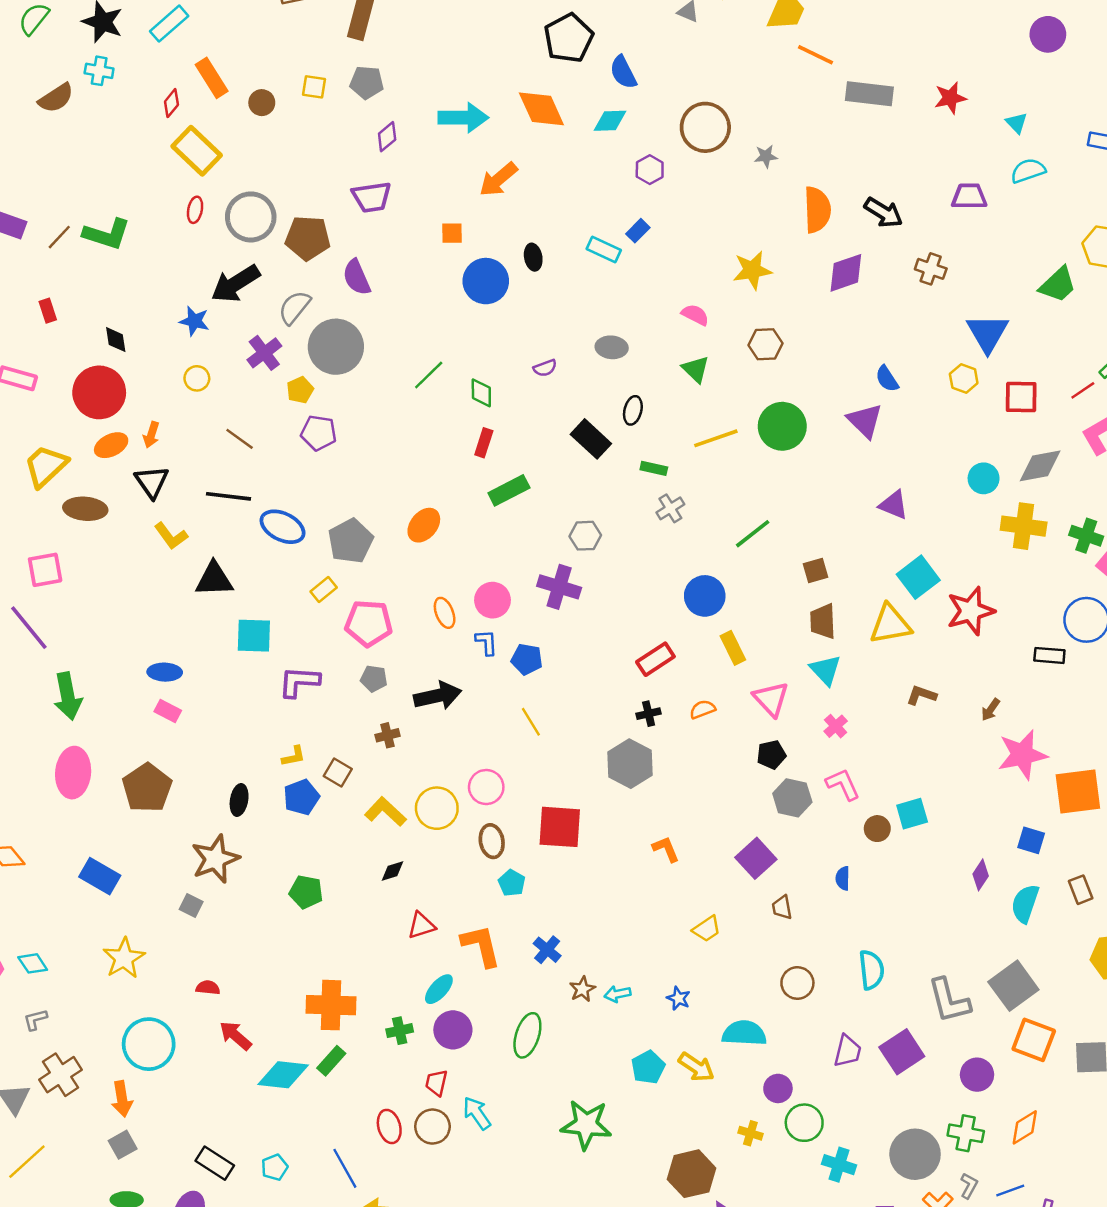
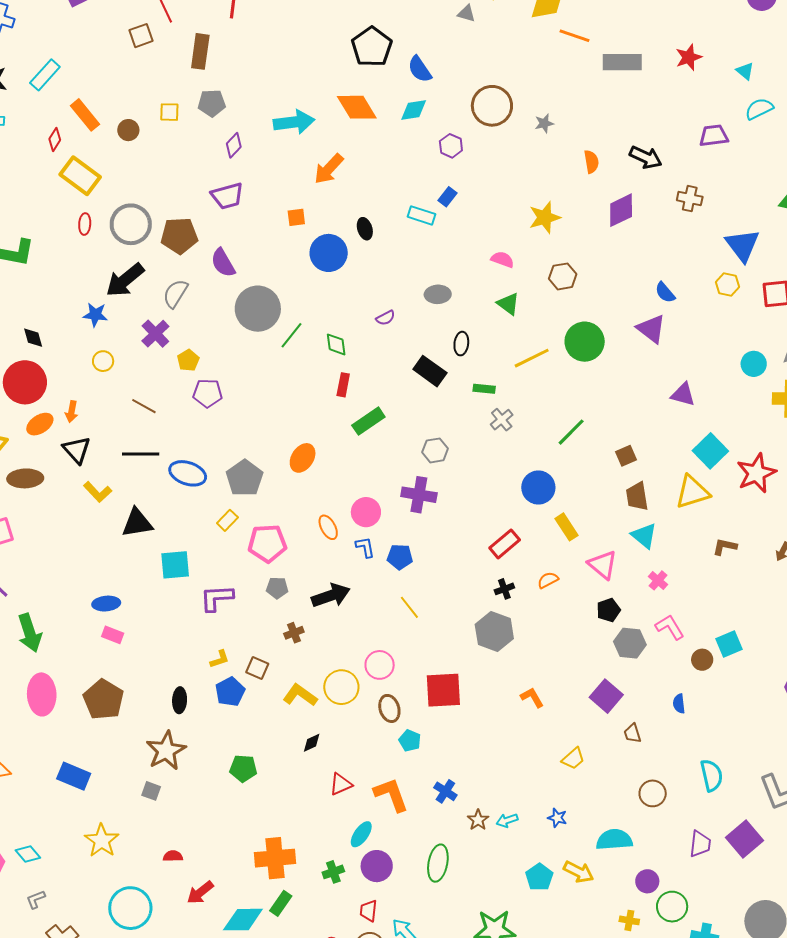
orange semicircle: (817, 210) -> (591, 162), size x0.6
gray circle: (336, 347) -> (258, 309), moved
red arrow: (235, 1036) -> (200, 892), turned -72

